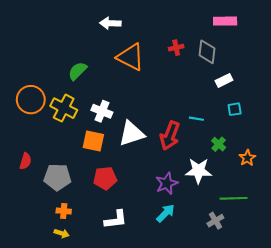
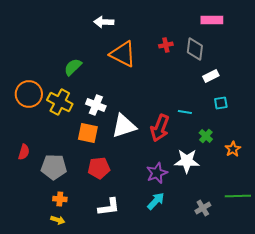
green line: (234, 198) -> (238, 196), moved

